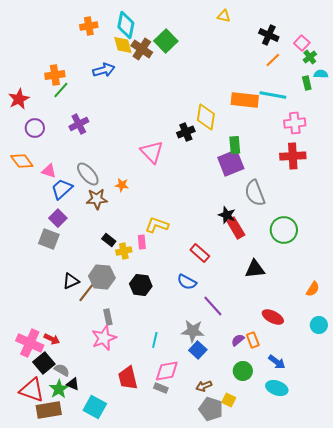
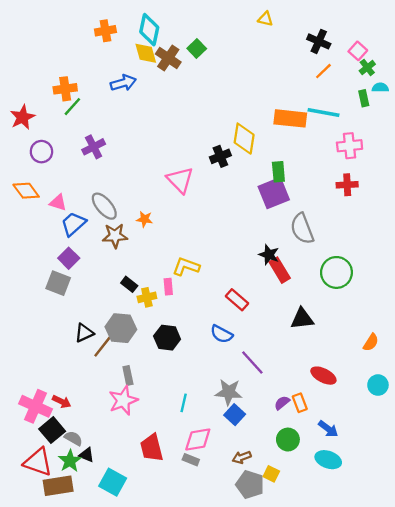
green square: (166, 41) -> (197, 49), size x0.7
red cross: (293, 156) -> (347, 185), size x0.7

